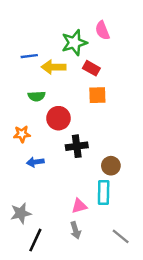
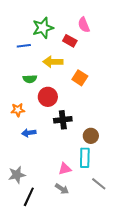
green star: (74, 43) -> (43, 28), moved
yellow arrow: (54, 67) -> (53, 62), moved
red rectangle: (91, 68) -> (70, 41), moved
orange square: (97, 95) -> (80, 78), turned 35
gray arrow: (76, 230) -> (62, 189), turned -40
gray line: (121, 236) -> (99, 184), moved

